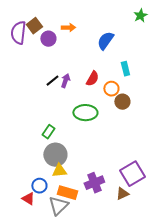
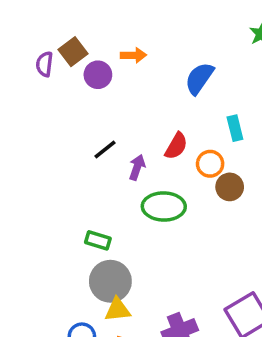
purple semicircle: (18, 33) -> (45, 64), size x0.6
purple arrow: (65, 81) -> (137, 167), moved
green rectangle: (48, 132) -> (98, 240), turned 72

